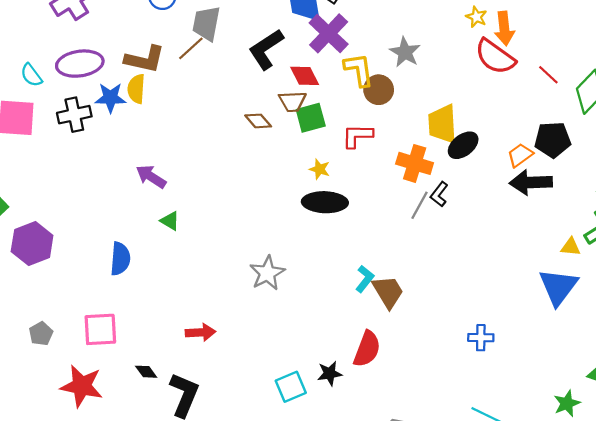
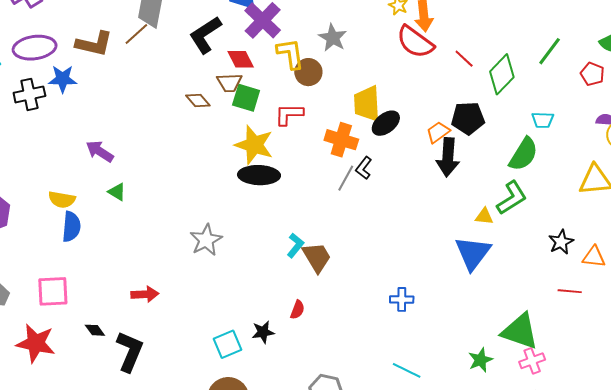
yellow semicircle: (136, 89) -> (62, 200), moved, turned -84
green square: (311, 118) -> (246, 98), turned 32
yellow star: (319, 169) -> (254, 145), size x2.0
black arrow: (531, 182) -> (448, 157), turned -84
red semicircle: (367, 349) -> (297, 310), size x0.6

